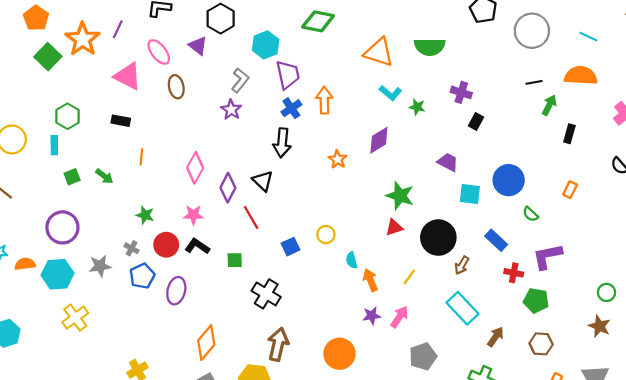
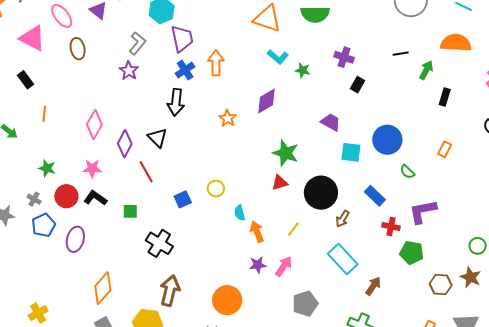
black line: (534, 82) -> (401, 54), moved
black rectangle: (121, 121) -> (25, 80), turned 42
brown hexagon: (541, 344) -> (441, 285), moved

